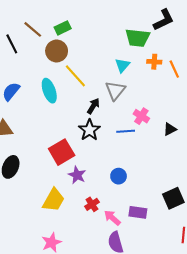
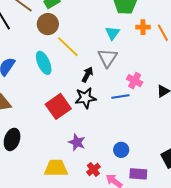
black star: (89, 130) -> (85, 98), turned 30
red square: (62, 152) -> (58, 106), moved
blue circle: (119, 176) -> (121, 150), moved
yellow trapezoid: (54, 200) -> (56, 168), turned -115

